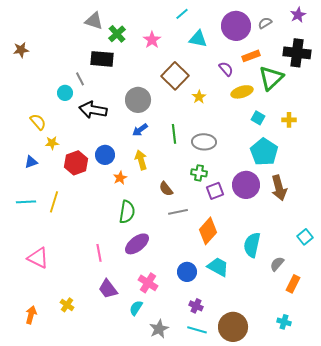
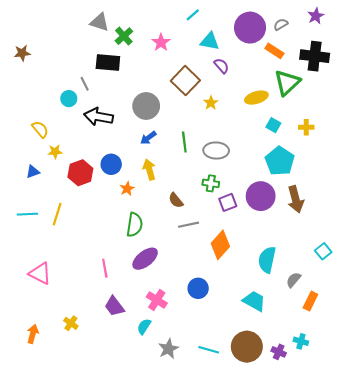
orange rectangle: (251, 56) -> (274, 51), moved, turned 54
purple semicircle: (226, 69) -> (221, 66), moved
cyan trapezoid: (218, 267) -> (254, 301), moved
purple cross: (196, 306) -> (279, 352), moved

